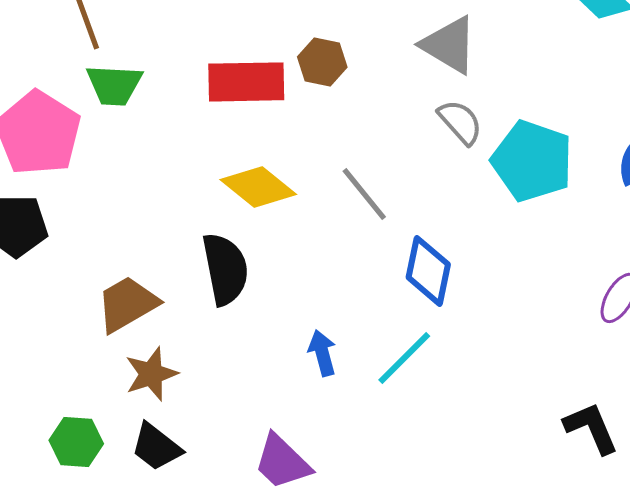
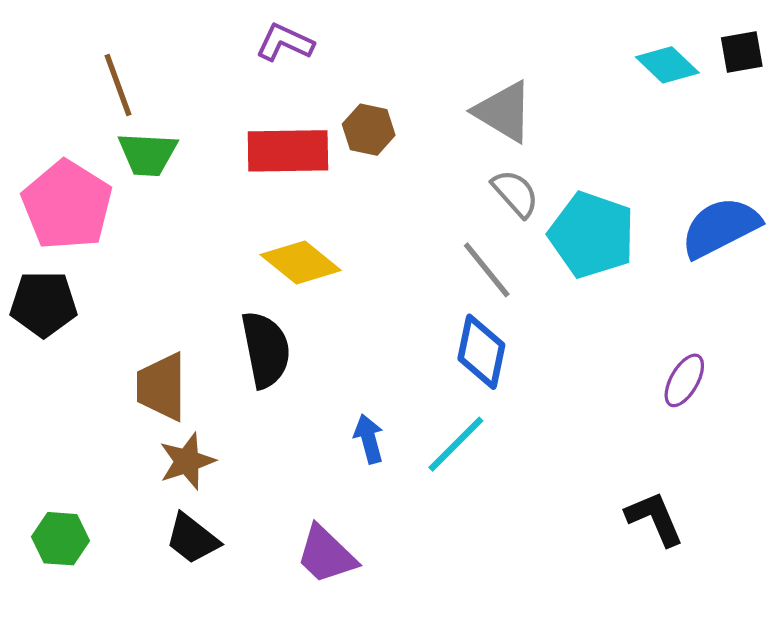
gray line: (364, 194) -> (487, 270), moved
brown trapezoid: (127, 304) -> (162, 387), turned -60
green hexagon: (76, 442) -> (61, 539), moved

